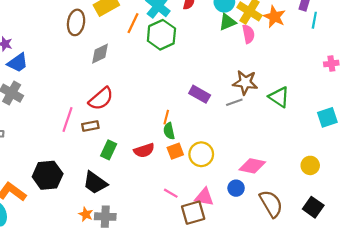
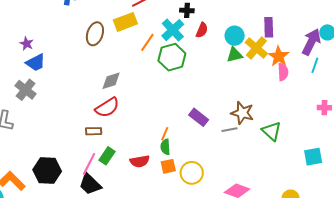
pink semicircle: (248, 34) -> (283, 72), moved
gray diamond: (100, 54) -> (111, 81), moved
pink line: (68, 120) -> (89, 164), moved

